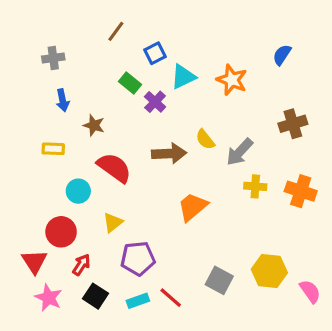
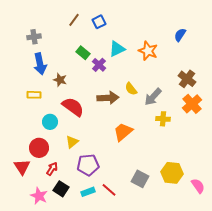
blue square: (155, 53) -> (99, 22), moved
blue arrow: (63, 100) -> (40, 64), size x1.5
brown cross: (293, 124) -> (187, 79), turned -36
orange cross: (301, 191) -> (192, 104), moved, turned 30
pink star: (49, 298) -> (39, 196), moved

